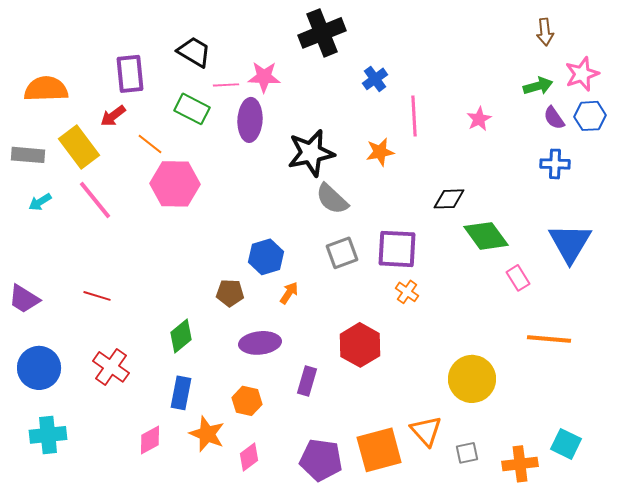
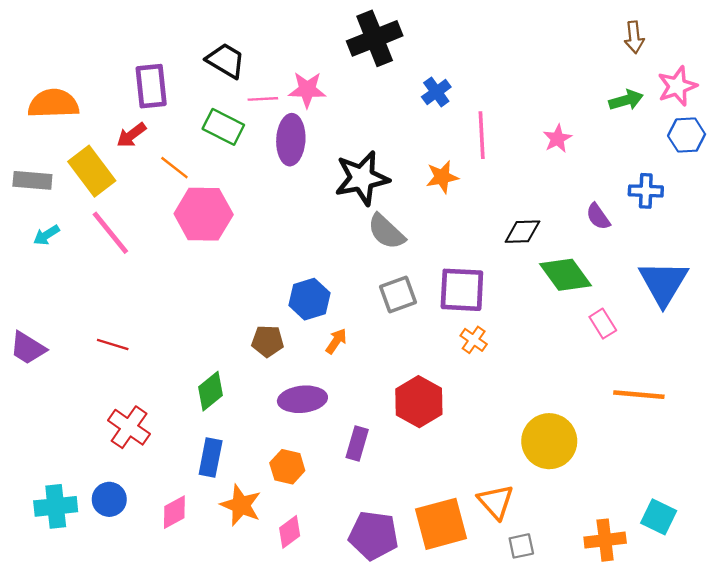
purple semicircle: (554, 118) -> (598, 217), moved
blue circle: (39, 368) -> (109, 499), moved, size x0.7
gray square: (467, 453) -> (521, 546), moved

